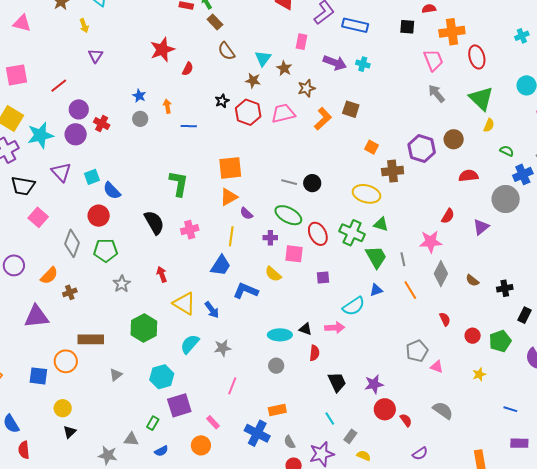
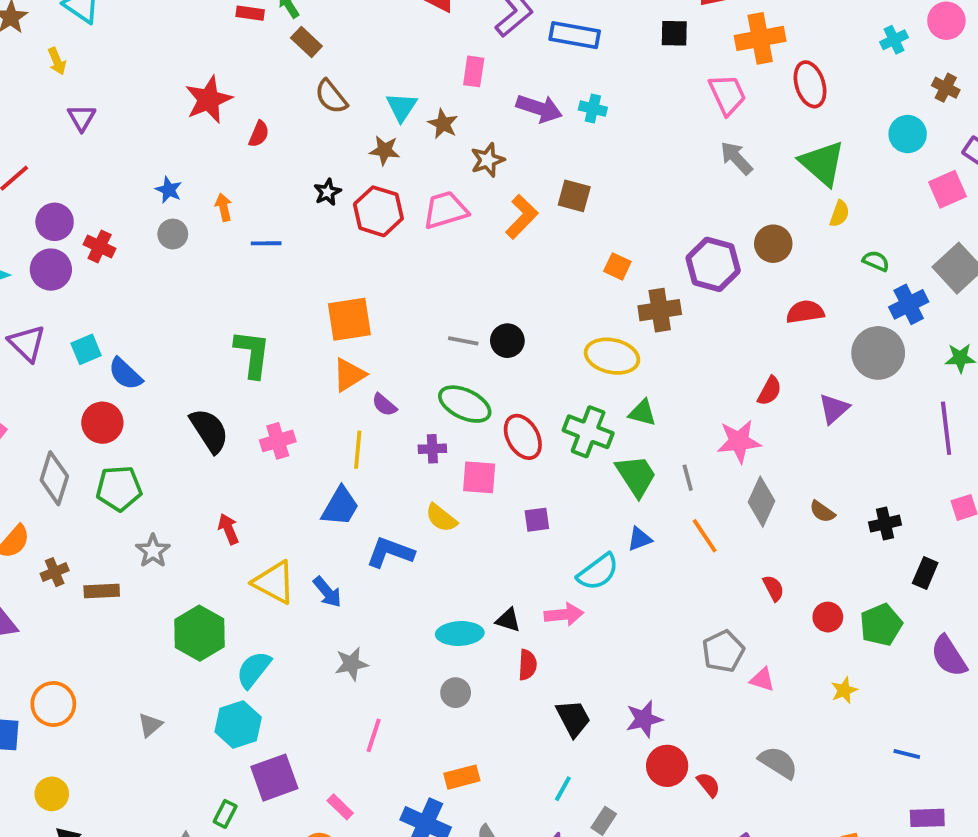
brown rectangle: (91, 339) -> (102, 591), moved, size x0.7
cyan semicircle: (190, 344) -> (254, 670), moved
cyan line: (330, 419) -> (563, 789), turned 64

